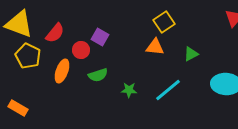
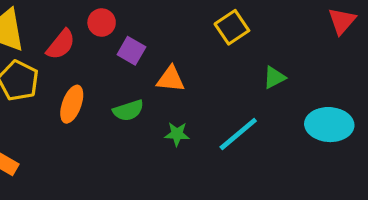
orange triangle: (155, 47) -> (171, 79), moved
red circle: (81, 50) -> (102, 22), moved

